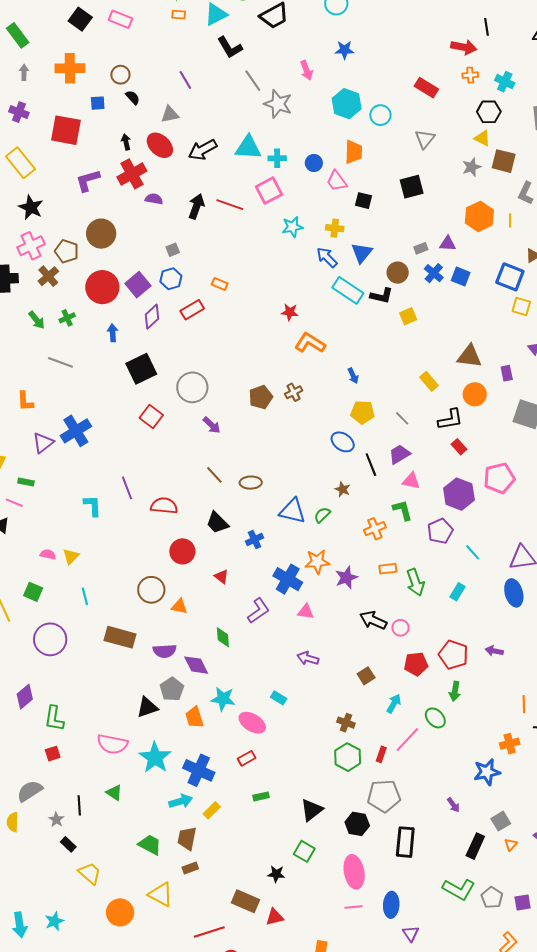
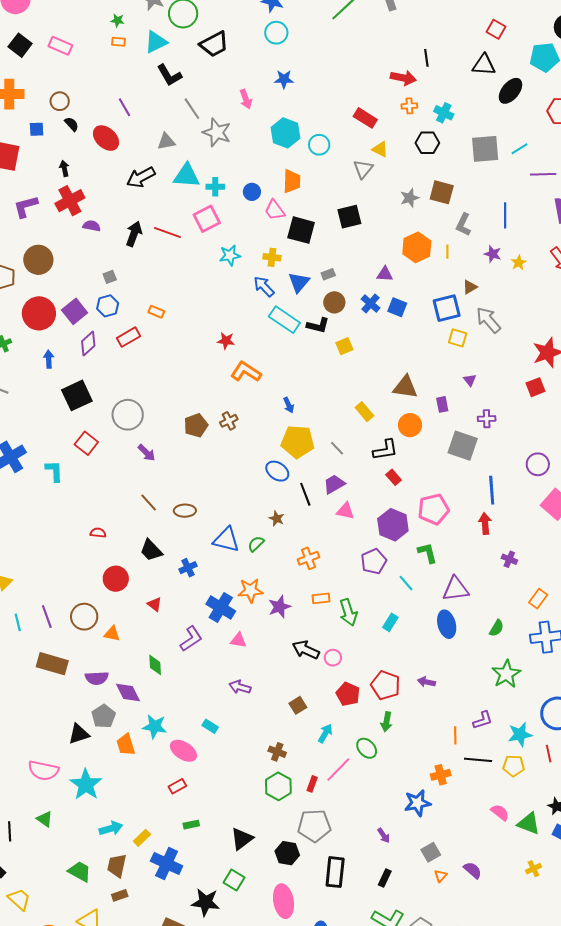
gray triangle: (170, 114) -> (166, 141), moved
yellow triangle: (482, 138) -> (380, 149), moved
red ellipse: (160, 145) -> (106, 138), moved
black square: (363, 201) -> (301, 230), size x1.6
gray rectangle: (421, 248) -> (328, 274), moved
blue square: (510, 277) -> (447, 308), turned -36
yellow pentagon: (363, 412) -> (298, 442), size x1.4
purple line: (127, 488) -> (47, 616), moved
cyan L-shape: (92, 506) -> (54, 471), moved
red semicircle: (164, 506) -> (98, 533), size x0.6
green L-shape: (402, 510) -> (427, 553), moved
red pentagon: (416, 664) -> (348, 694), turned 30
blue cross: (199, 770) -> (167, 864), moved
black rectangle: (475, 846) -> (385, 878), moved, size x0.7
black star: (276, 874) -> (206, 902), size x1.6

